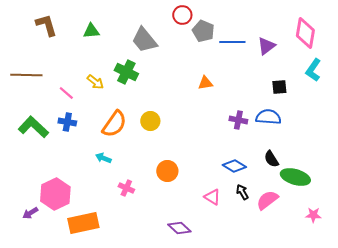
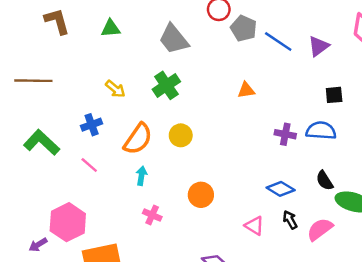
blue line: (232, 42) -> (278, 41), turned 35
green cross: (126, 72) -> (166, 85), moved, turned 30
pink line: (66, 93) -> (89, 165), moved
blue cross: (67, 122) -> (92, 125), moved, turned -30
cyan arrow: (103, 158) -> (141, 176), moved, turned 77

